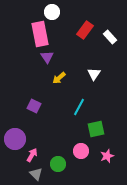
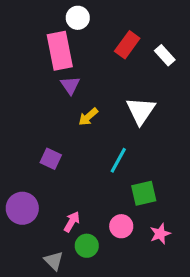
white triangle: (94, 74) -> (141, 111), size x1.5
pink arrow: (32, 155) -> (72, 222), moved

